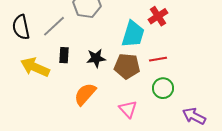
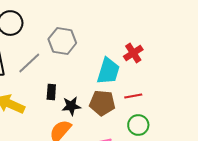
black rectangle: (64, 55) -> (51, 92), moved
black star: (96, 58) -> (71, 106), moved

